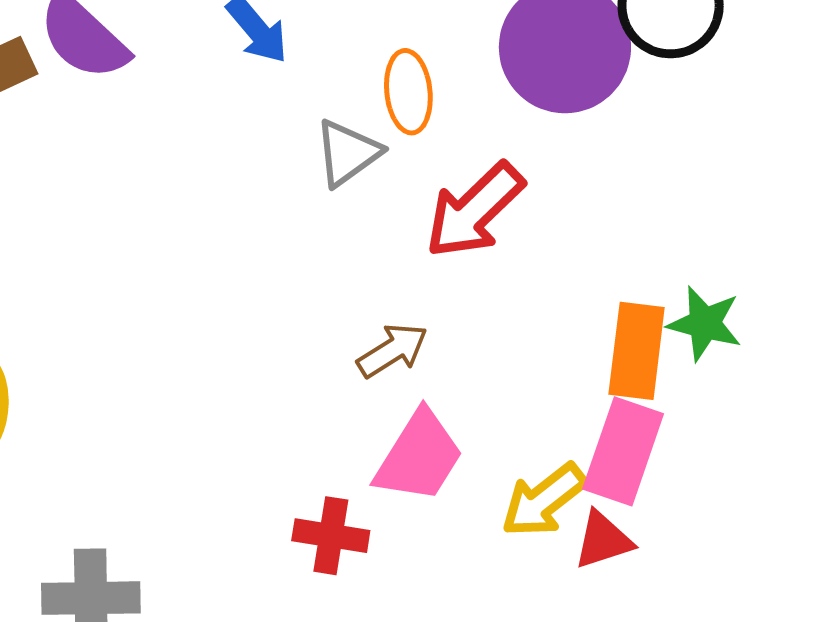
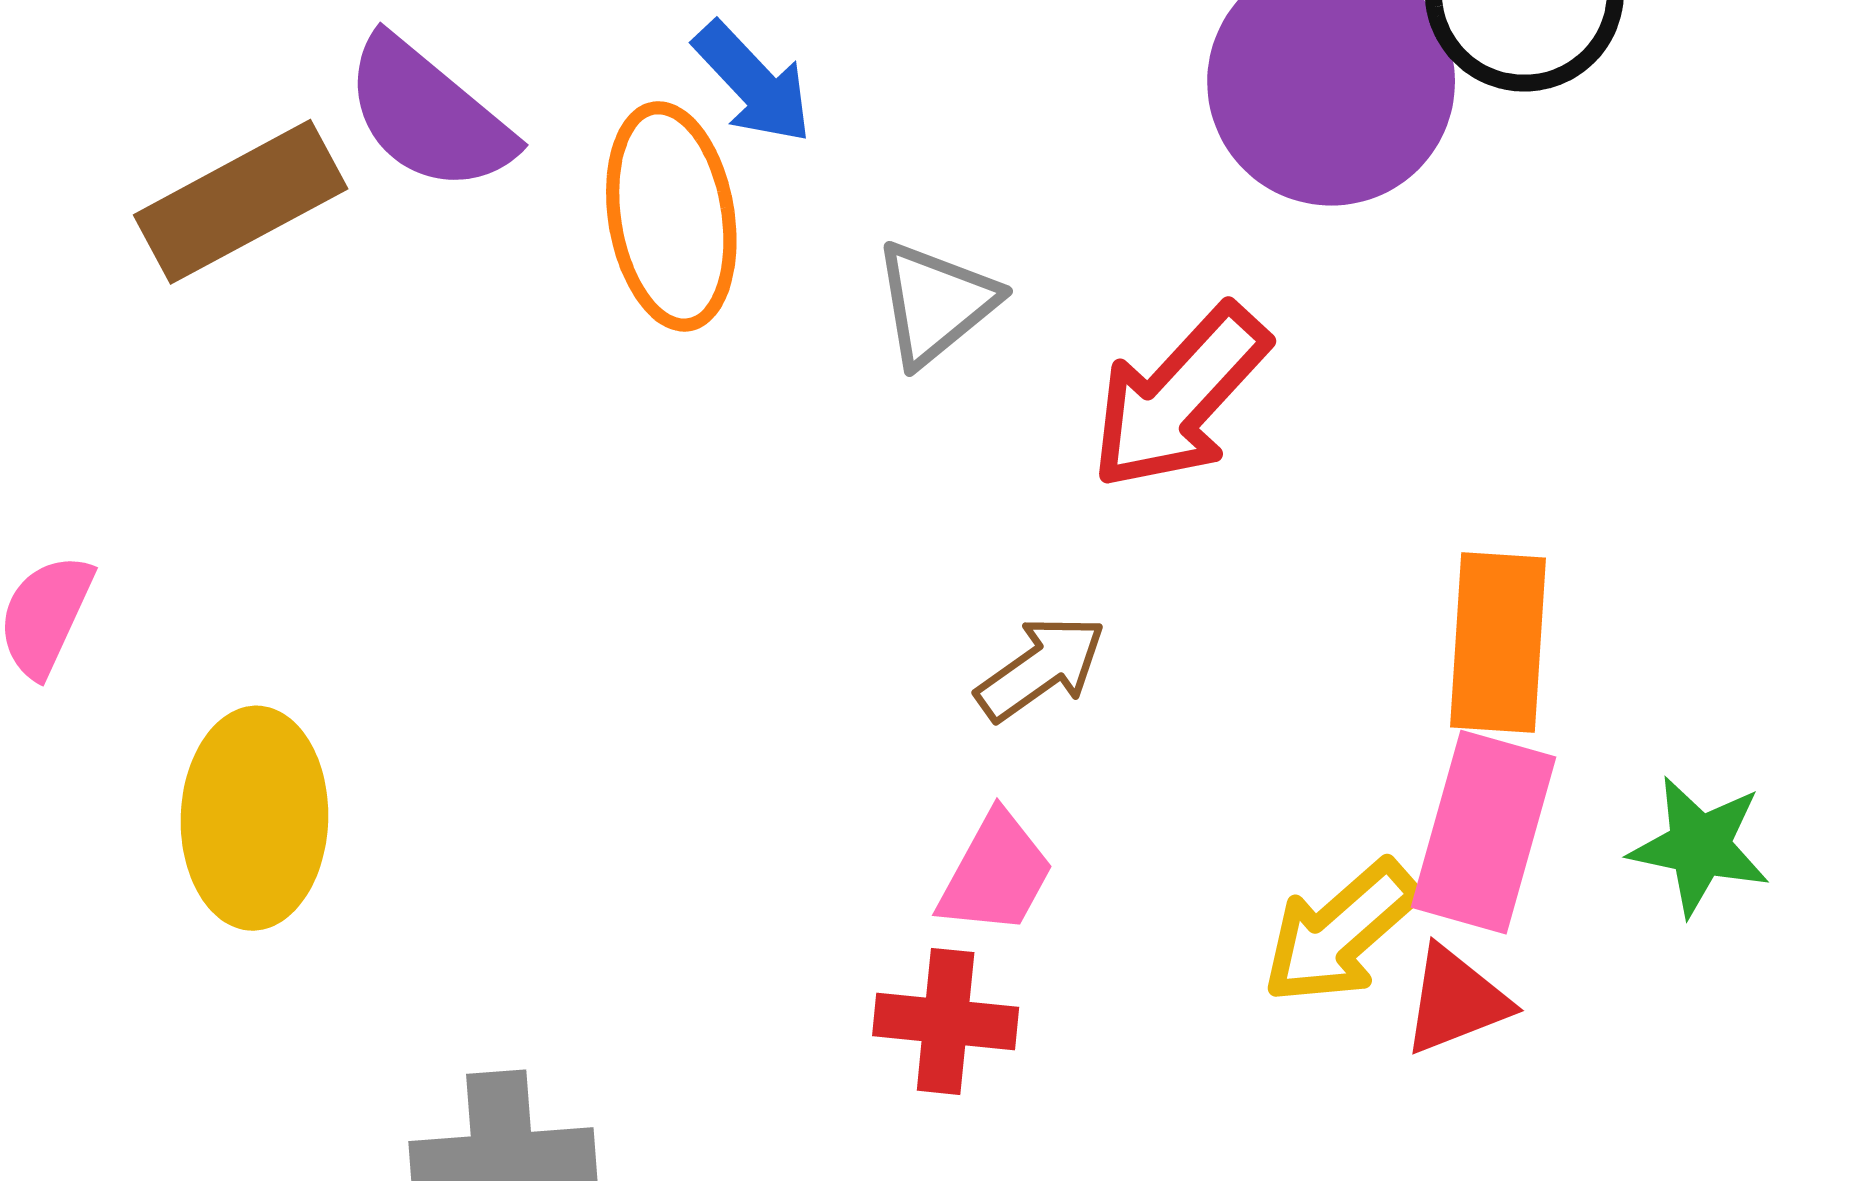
orange ellipse: (408, 92) -> (671, 216), moved, size x1.4
green star: (705, 323) -> (1700, 846), moved
pink trapezoid: (419, 457) -> (996, 874), moved, size x0.7

